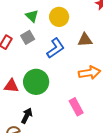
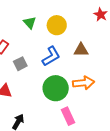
gray square: (28, 37) -> (20, 64), moved
green circle: (36, 82) -> (56, 88), moved

